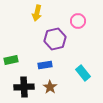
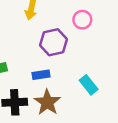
brown star: (50, 87) -> (47, 102), size x1.5

